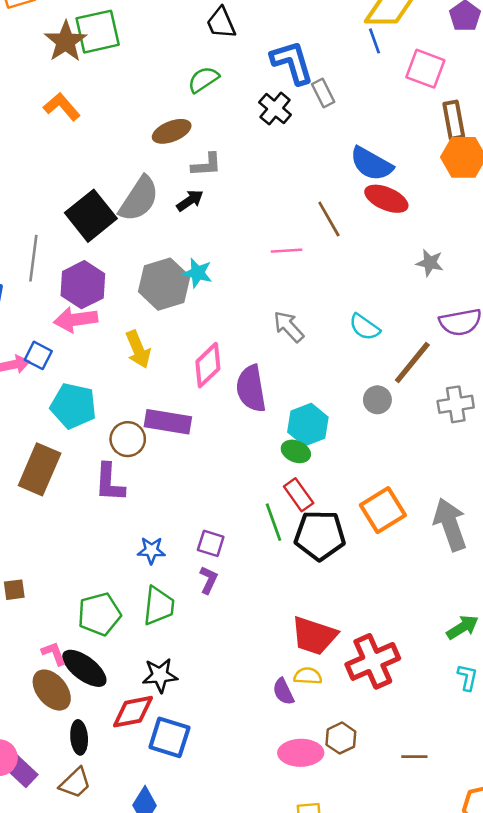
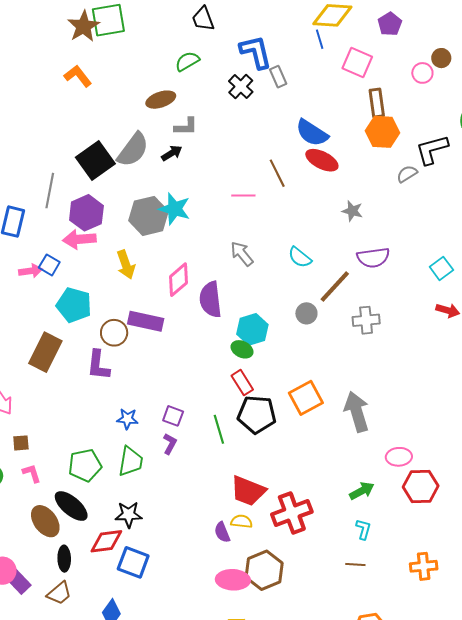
cyan star: (198, 273) -> (174, 209), size x1.4
green line: (273, 522) -> (219, 429), moved
pink L-shape: (54, 653) -> (32, 473), moved
brown hexagon: (341, 738) -> (264, 570), size x1.6
brown line: (414, 757) -> (355, 565), moved

